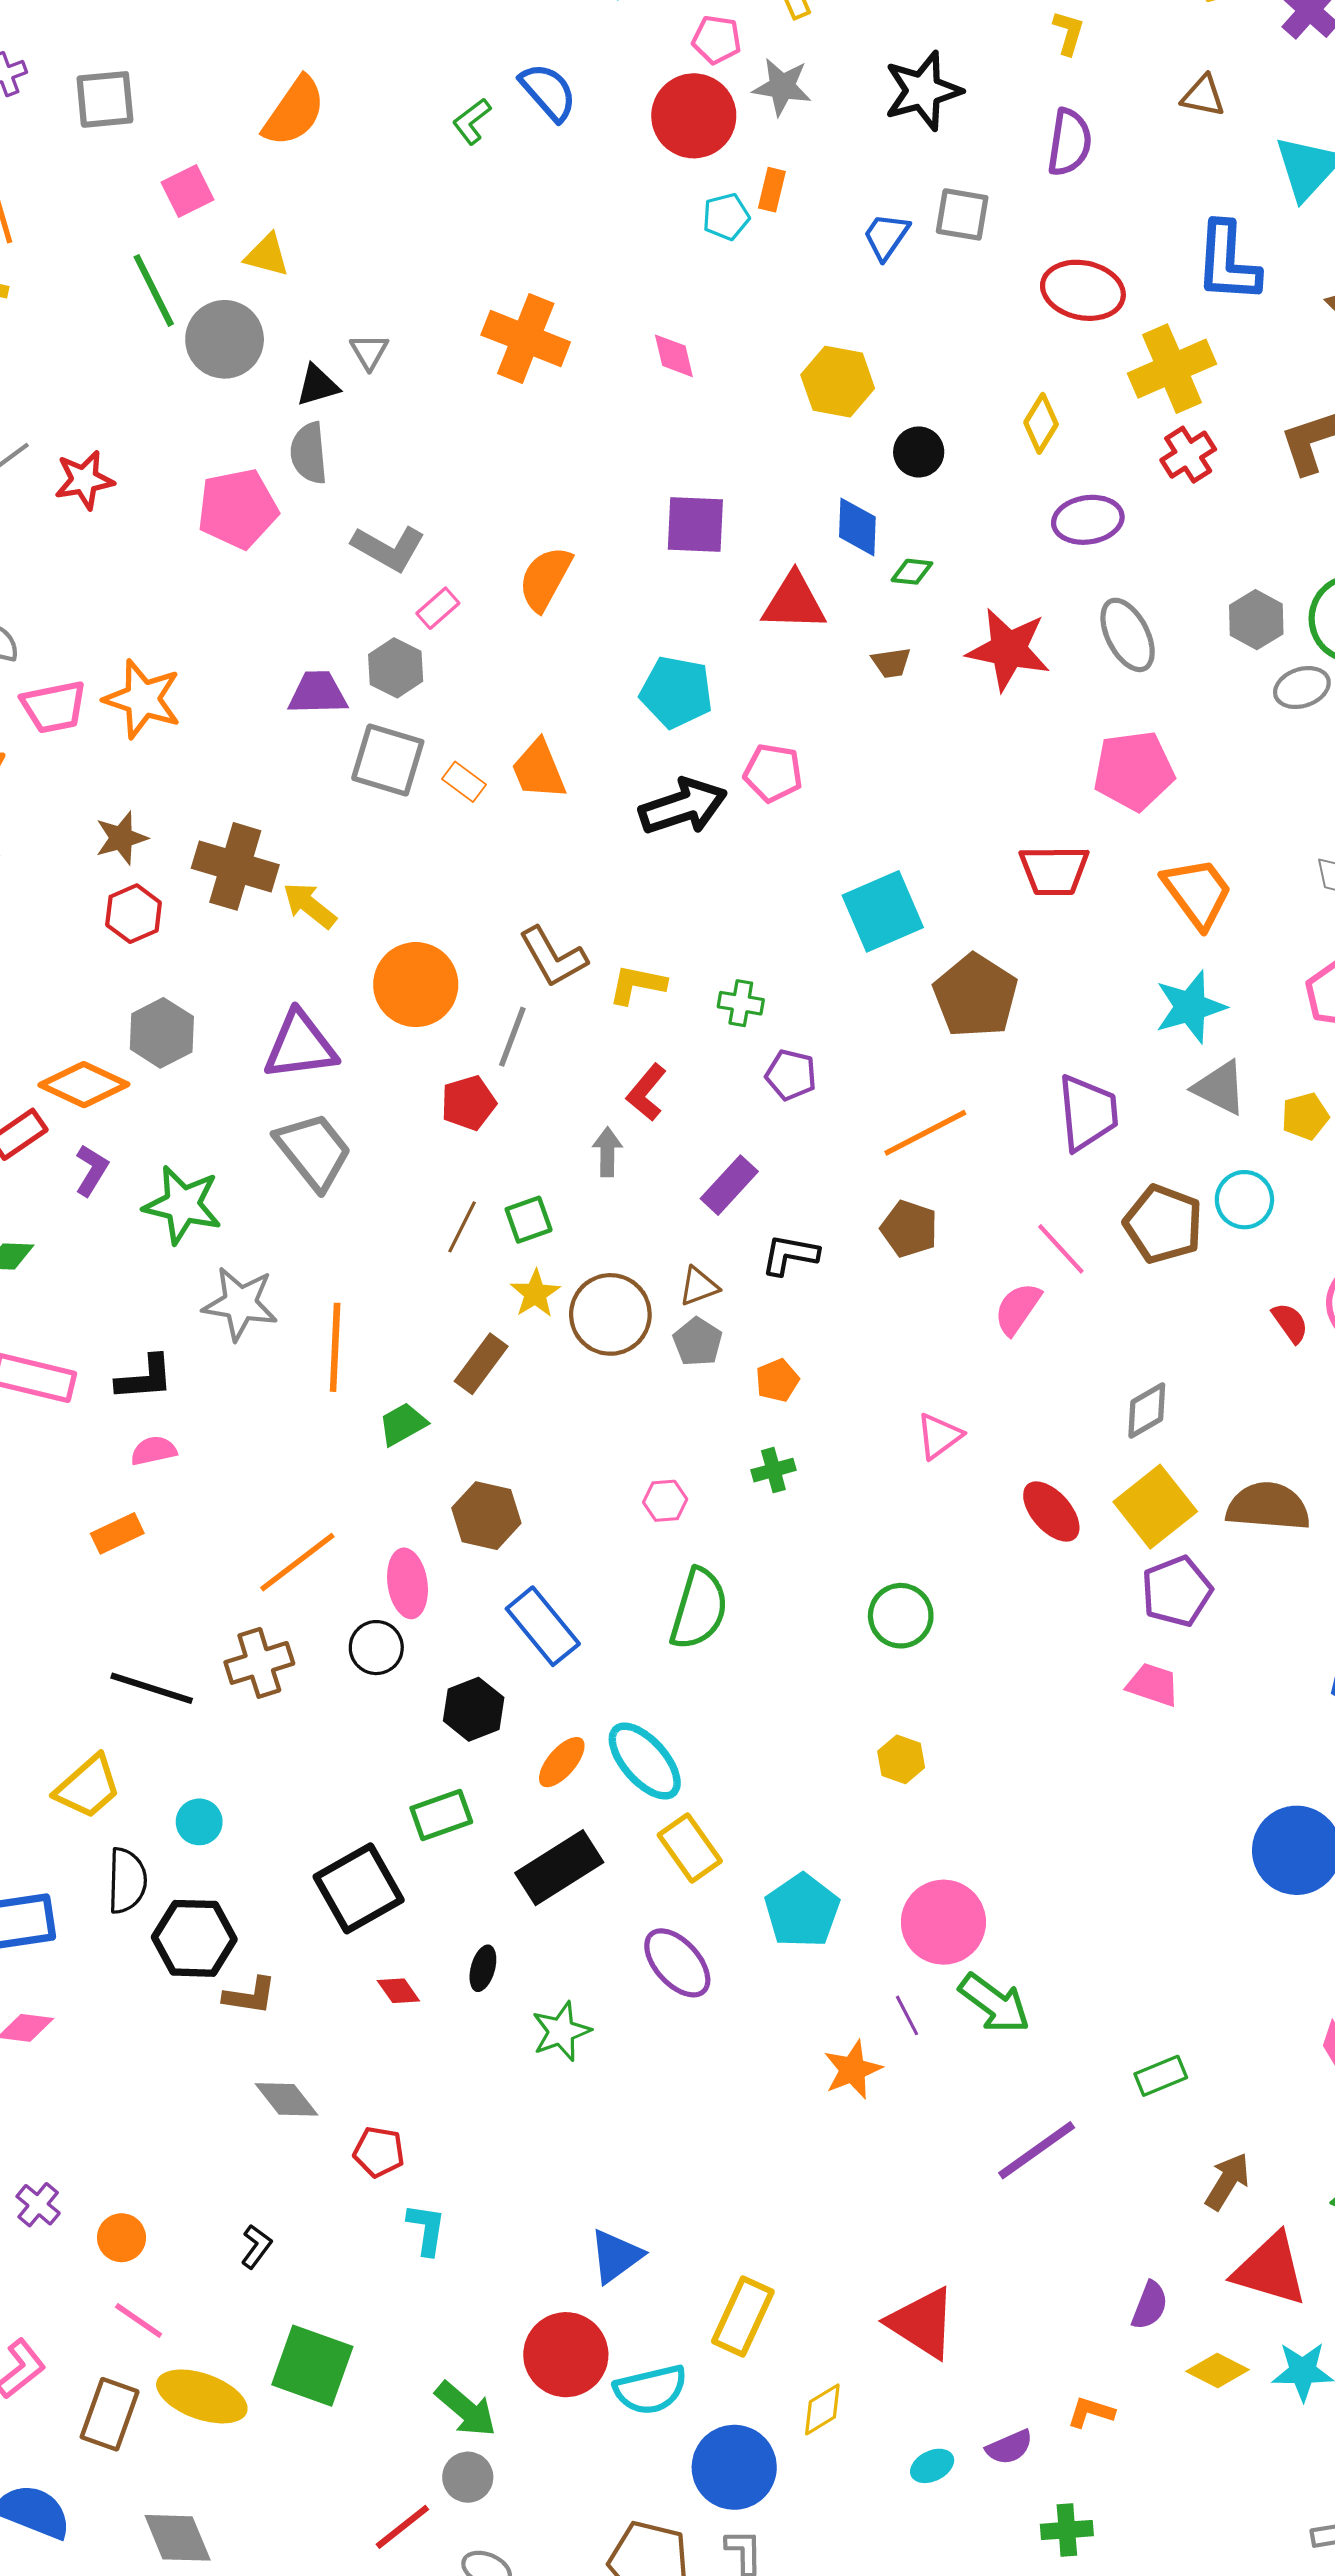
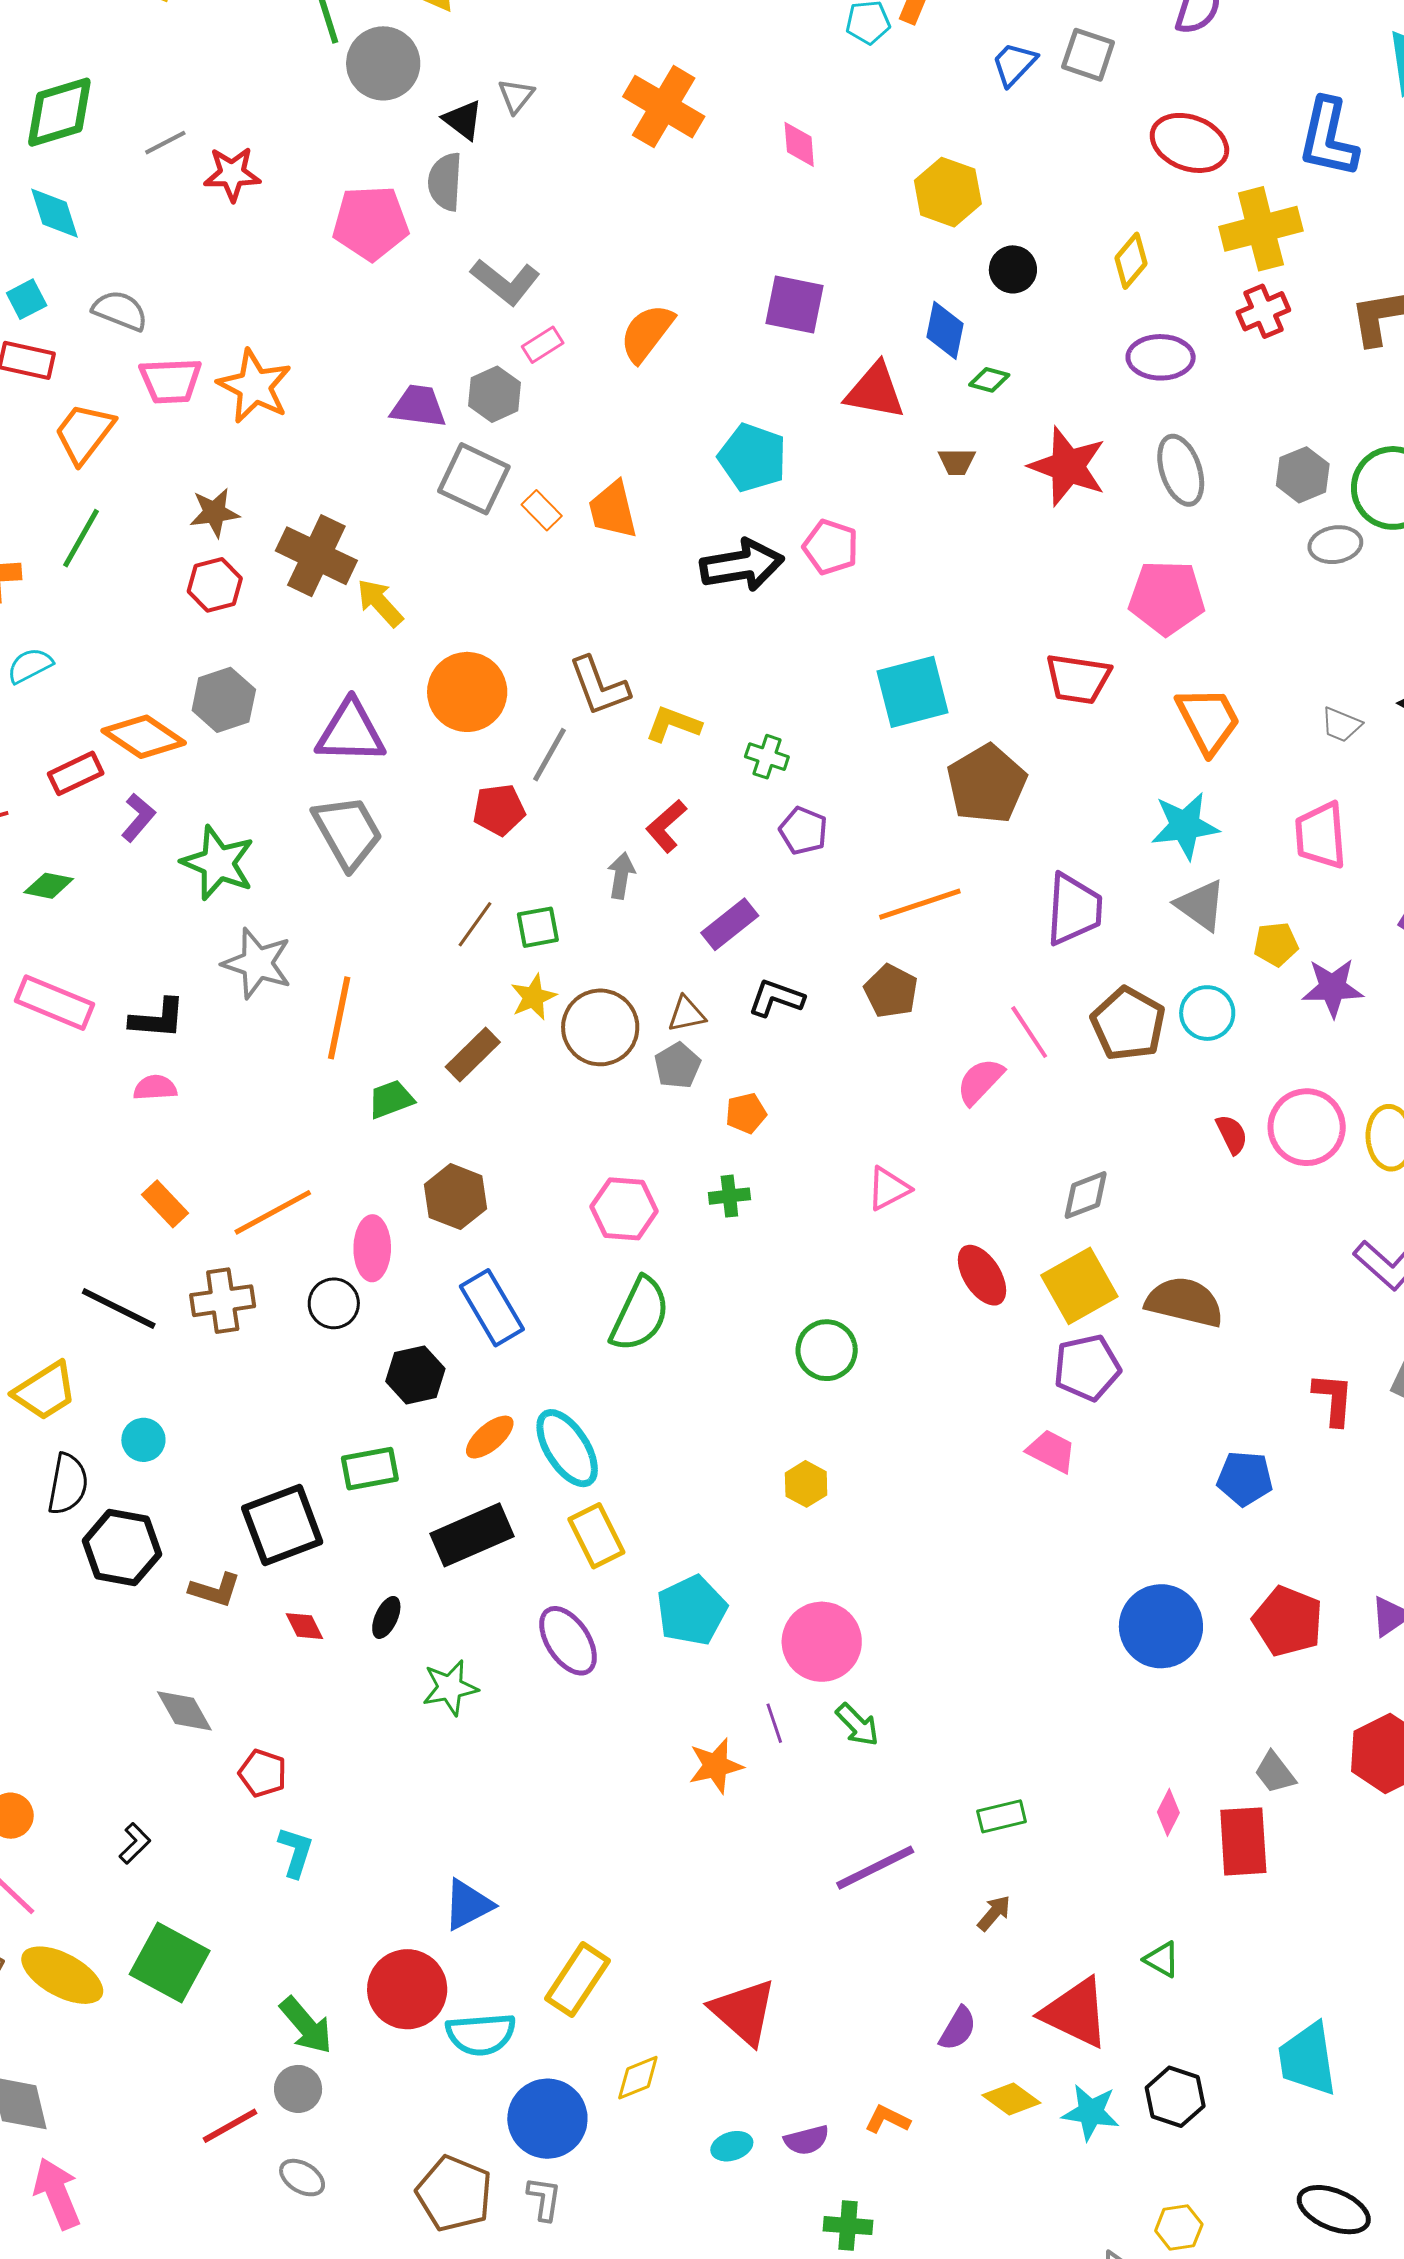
black triangle: (317, 385) -> (463, 120), turned 45
pink hexagon: (665, 1501) -> (624, 1209), size x1.6
orange rectangle: (117, 1533) -> (165, 1204), moved, turned 63
brown L-shape: (250, 1996) -> (215, 1590), moved
green arrow: (994, 2003) -> (857, 1725), size x0.7
brown arrow: (1227, 2181) -> (994, 1913), moved, size x0.7

